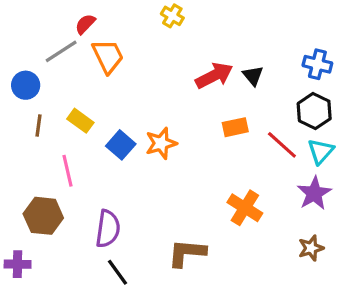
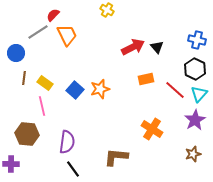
yellow rectangle: (80, 121) -> (45, 83), moved

